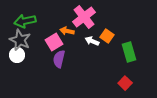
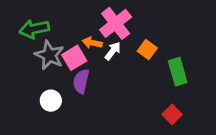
gray star: (20, 40) -> (49, 55), moved
white arrow: (92, 41) -> (113, 51), moved, turned 104
white circle: (17, 55) -> (51, 101), moved

